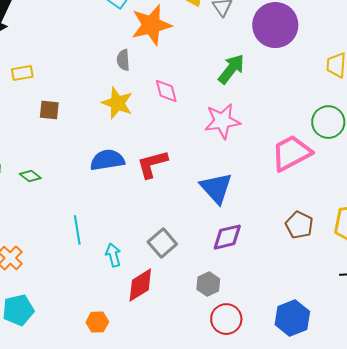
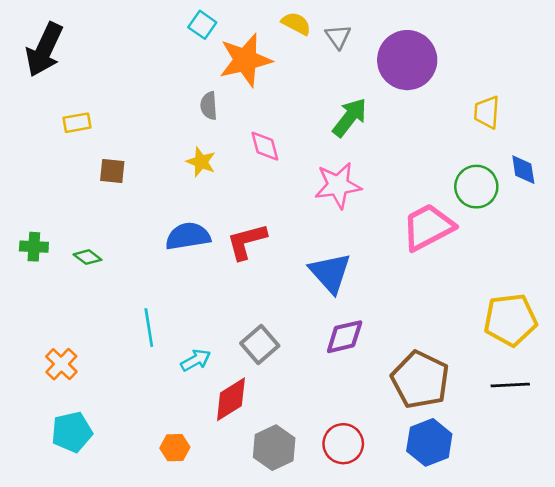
yellow star: (117, 103) -> (201, 162), size x0.7
brown pentagon: (299, 225) -> (420, 380), moved, size x1.6
cyan arrow: (113, 255) -> (196, 360), turned 75
gray hexagon: (208, 284) -> (274, 448), moved, size x1.4

